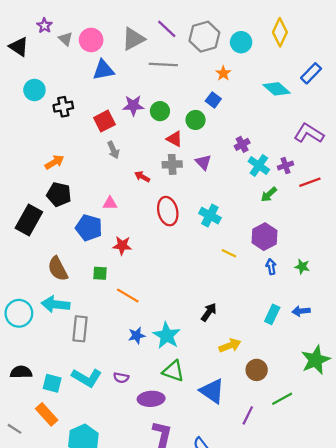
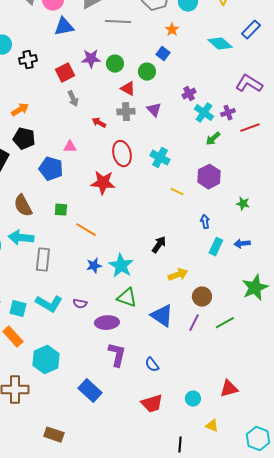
red star: (122, 246) -> (103, 183), moved, size x1.4
blue arrow: (271, 267) -> (205, 222), moved
purple line: (248, 415) -> (194, 323), moved

